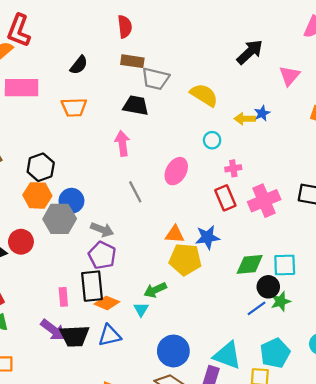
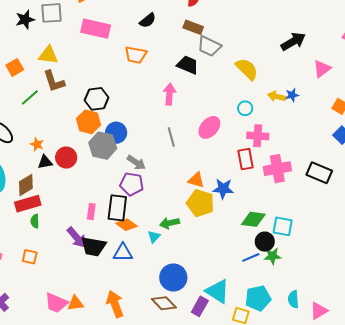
pink cross: (233, 168) -> (258, 136), size x1.5
purple pentagon: (102, 255) -> (132, 184), turned -30

